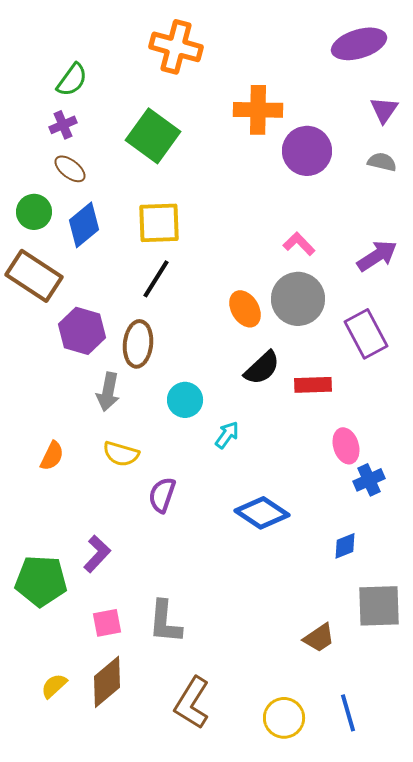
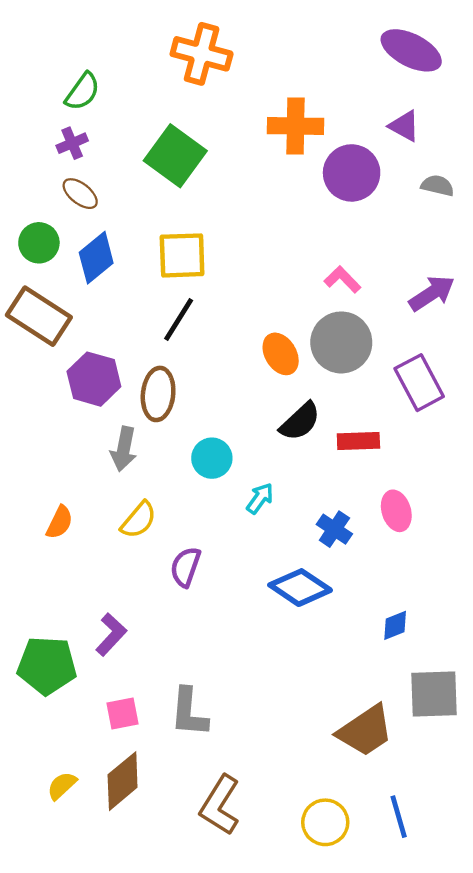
purple ellipse: (359, 44) -> (411, 50), turned 44
purple triangle: (384, 110) -> (404, 126), moved, turned -36
yellow semicircle: (121, 454) -> (139, 520), turned -66
blue cross: (369, 480) -> (334, 529), moved, turned -32
brown trapezoid: (319, 638) -> (365, 731), size x1.6

